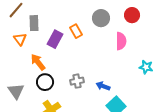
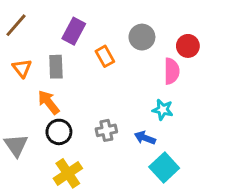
red circle: (132, 15) -> (188, 46), moved
gray rectangle: (34, 23) -> (56, 67), moved
purple rectangle: (55, 39) -> (74, 31), moved
cyan star: (146, 67) -> (163, 110), moved

